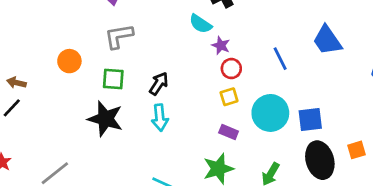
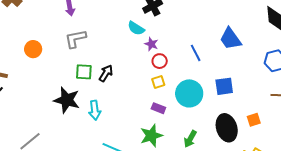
orange circle: (69, 61) -> (33, 49), moved
green square: (113, 79) -> (84, 72), moved
cyan arrow: (160, 118) -> (95, 110), moved
blue square: (310, 120) -> (224, 86), moved

